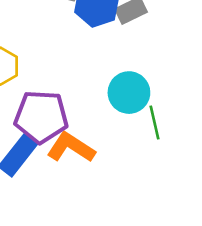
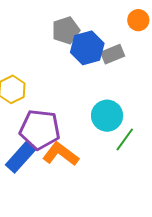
green line: (155, 123) -> (125, 139), turned 45

